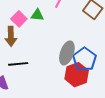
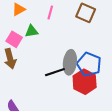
black line: (18, 64) -> (55, 72), moved

